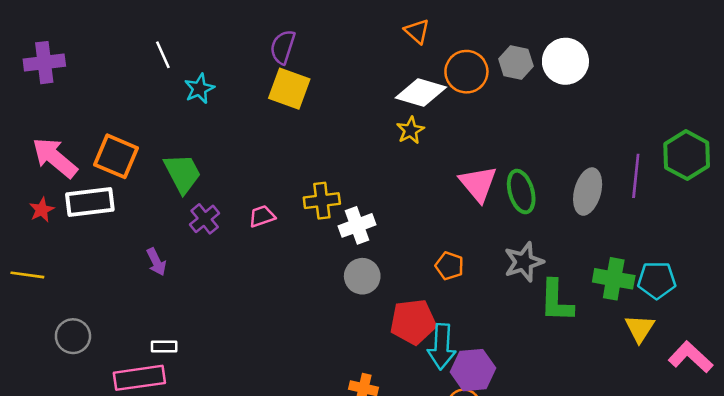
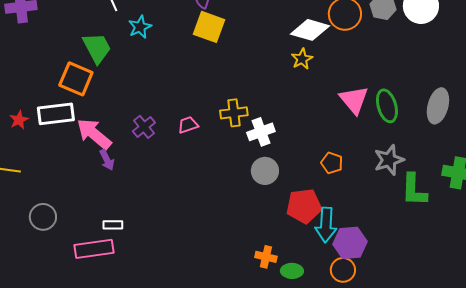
pink arrow: (55, 158) -> (94, 134), moved
green trapezoid: (182, 173) -> (97, 48), moved

